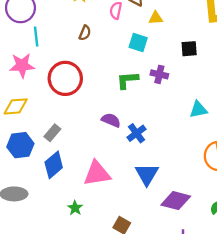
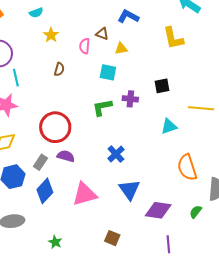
black square: (189, 49) -> (162, 86), moved
red circle: (65, 78) -> (55, 127), moved
purple semicircle: (111, 120) -> (66, 156), moved
green star: (75, 208) -> (55, 242), moved

